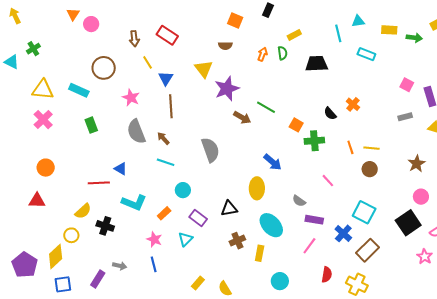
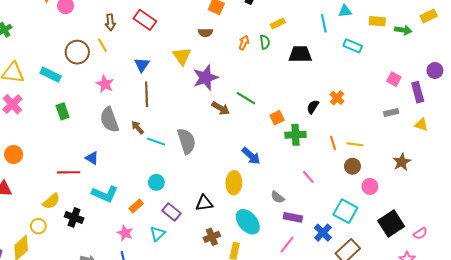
yellow line: (148, 62) -> (103, 45), moved
black semicircle: (330, 114) -> (313, 107), turned 72
orange square: (296, 125) -> (277, 118), turned 32
cyan line: (166, 162) -> (156, 142), moved
pink circle: (421, 197) -> (370, 186), moved

